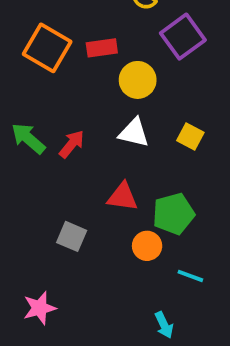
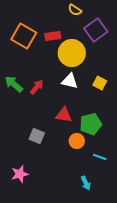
yellow circle: (138, 80) -> (72, 53), size x1.4

